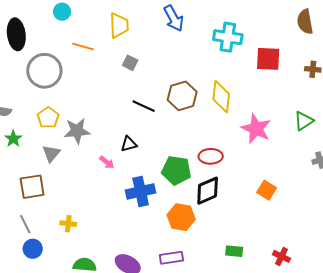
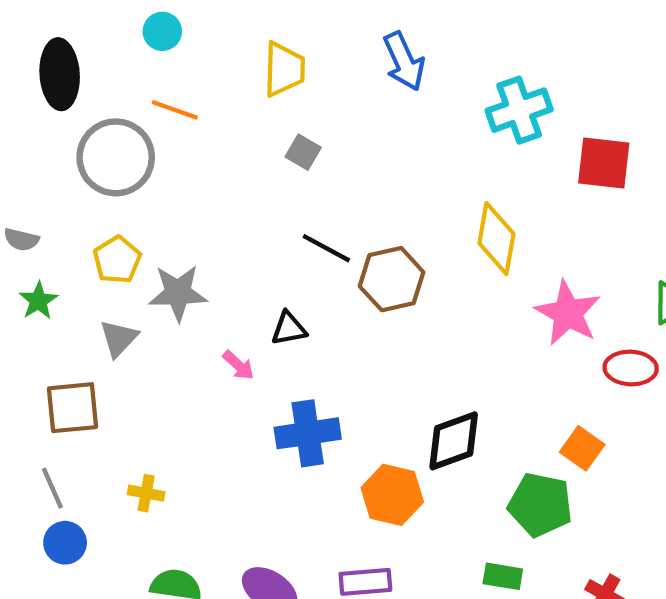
cyan cross: (228, 37) -> (519, 110), turned -32
orange line: (83, 46) -> (175, 110), moved
brown hexagon: (182, 96) -> (392, 279), moved
red ellipse: (211, 156) -> (631, 368), moved
green pentagon: (176, 170) -> (540, 505), moved

